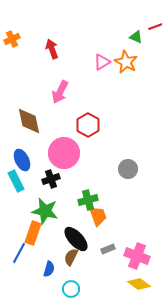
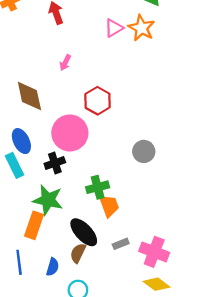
pink arrow: (60, 92) -> (65, 63), size x0.6
blue line: (19, 253) -> (19, 262), moved, turned -35

